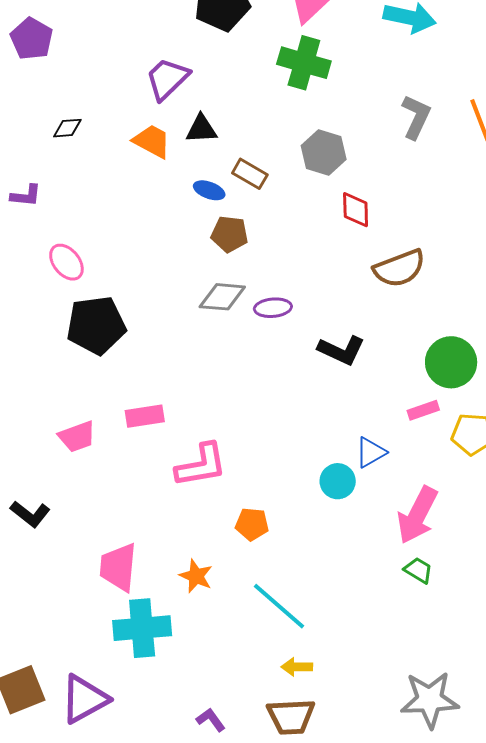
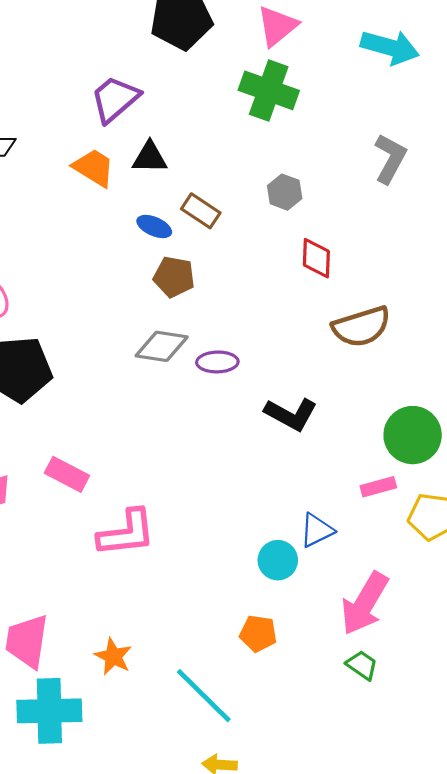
gray hexagon: (324, 152) -> (285, 192), size x0.7
pink rectangle: (145, 416) -> (67, 474), turned 33
orange pentagon: (252, 524) -> (258, 634), moved

